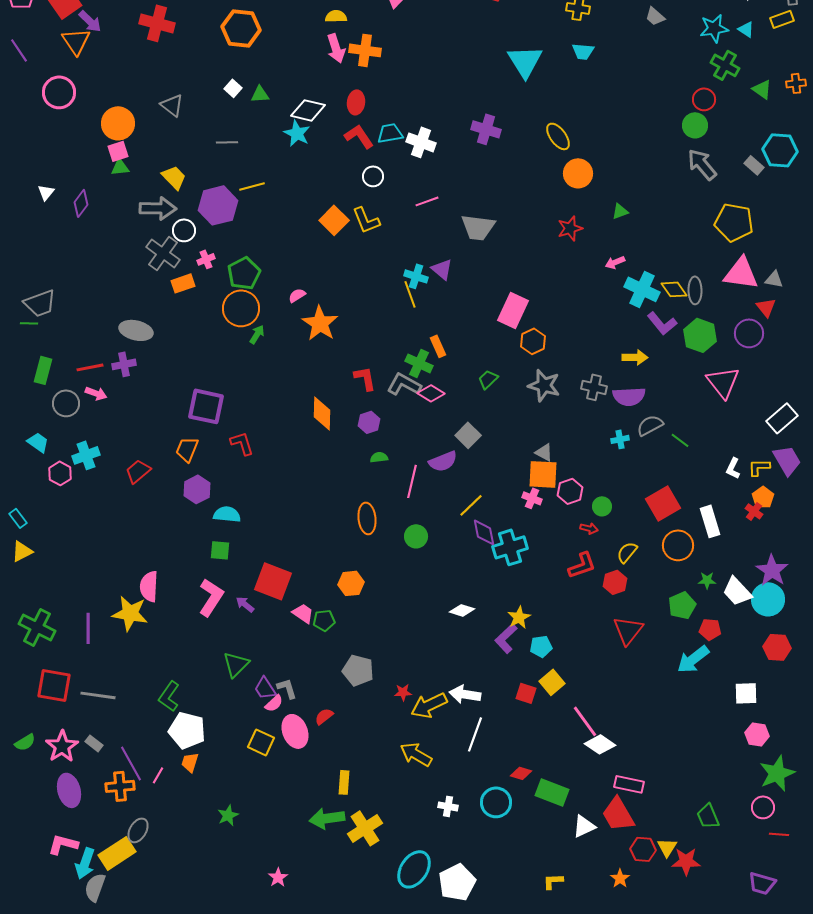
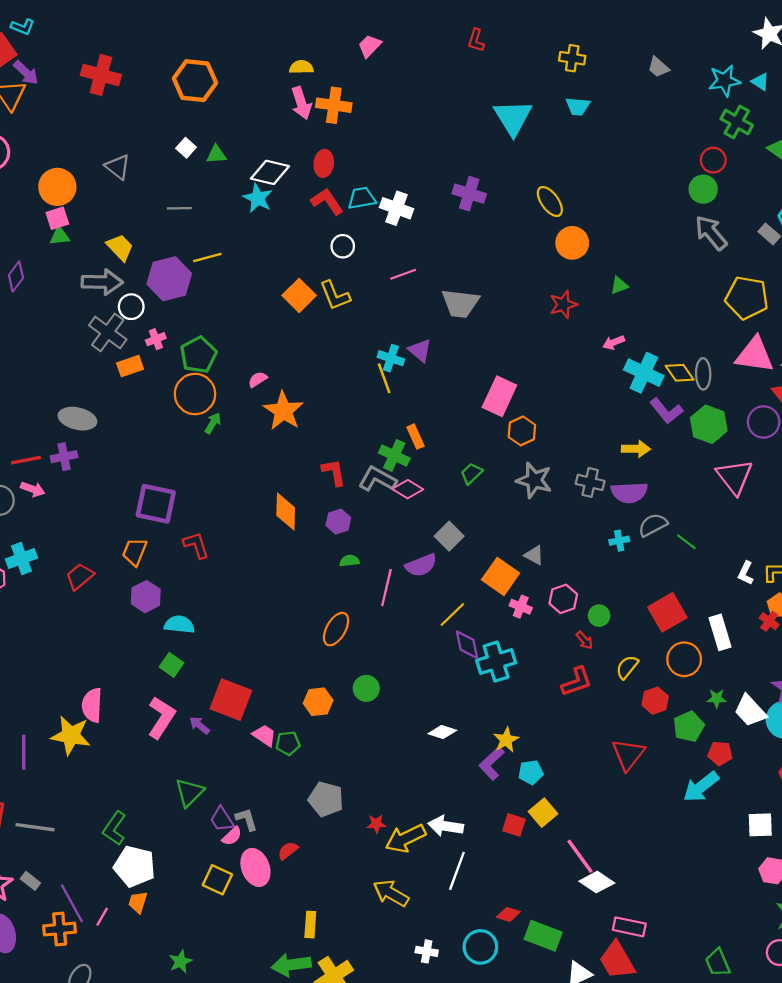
orange square: (543, 474) -> (501, 576), moved, turned 32
orange ellipse: (367, 518) -> (336, 629), turned 36
red arrow: (589, 528) -> (585, 640), turned 36
green circle: (416, 536) -> (366, 688), moved
green square: (220, 550) -> (171, 665), turned 30
red hexagon: (615, 582) -> (655, 701), moved

